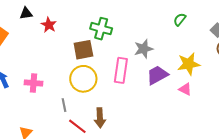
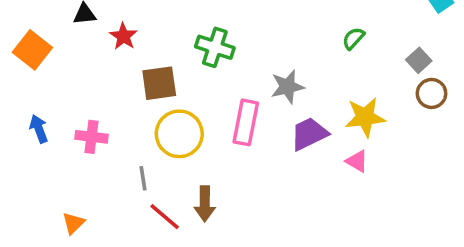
brown square: (83, 50) -> (159, 83), moved

